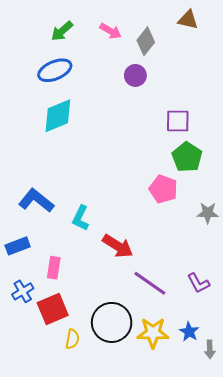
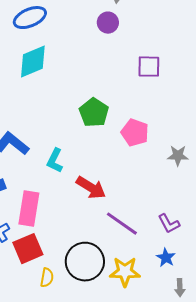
green pentagon: (187, 157) -> (94, 113), moved
pink rectangle: (54, 268) -> (29, 209), size x1.6
blue star: (189, 332) -> (166, 258), moved

